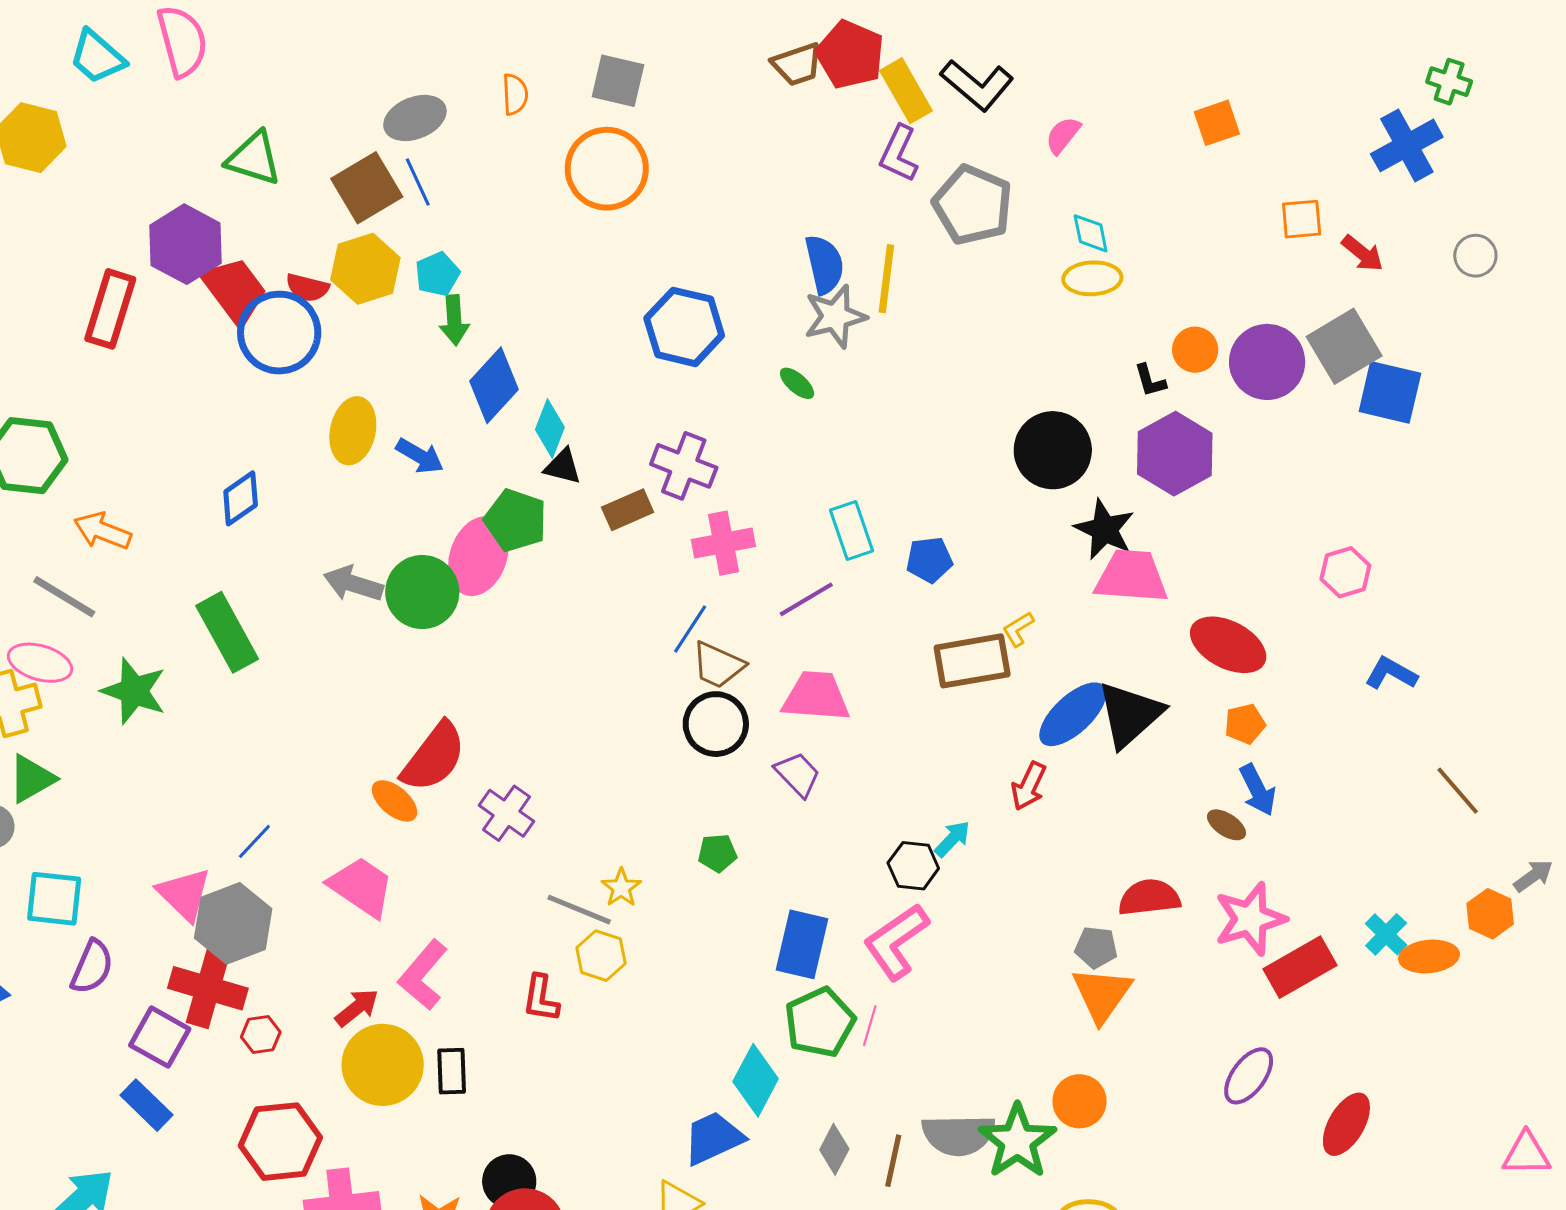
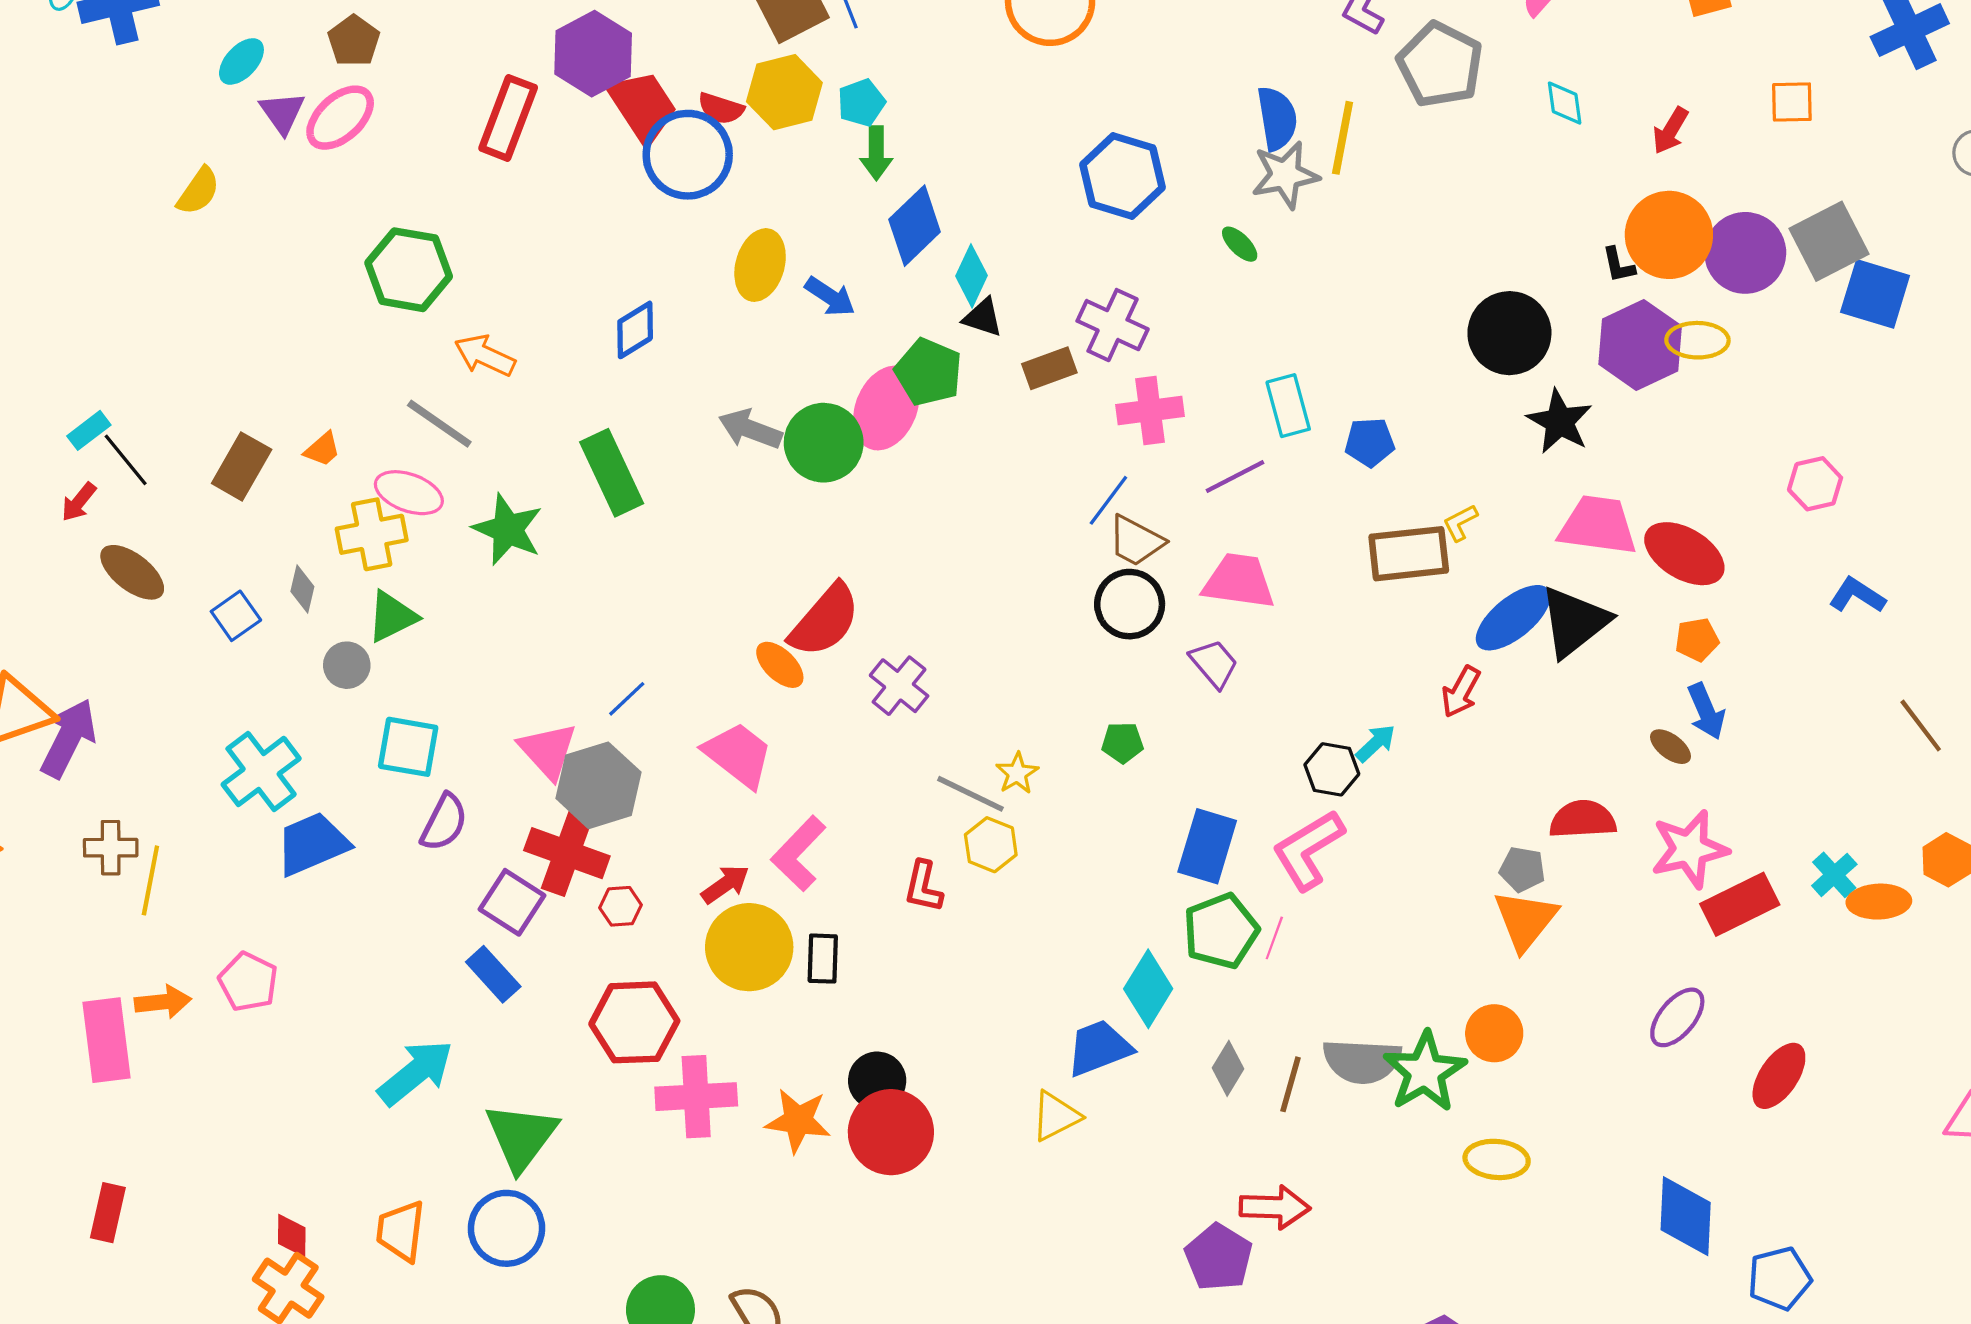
red arrow: (1362, 253) -> (1670, 131), moved, turned 78
yellow ellipse: (1092, 278) -> (1697, 340), moved
orange circle: (1195, 350) -> (1669, 235), size x1.8
pink trapezoid: (1131, 576) -> (1598, 525), moved

